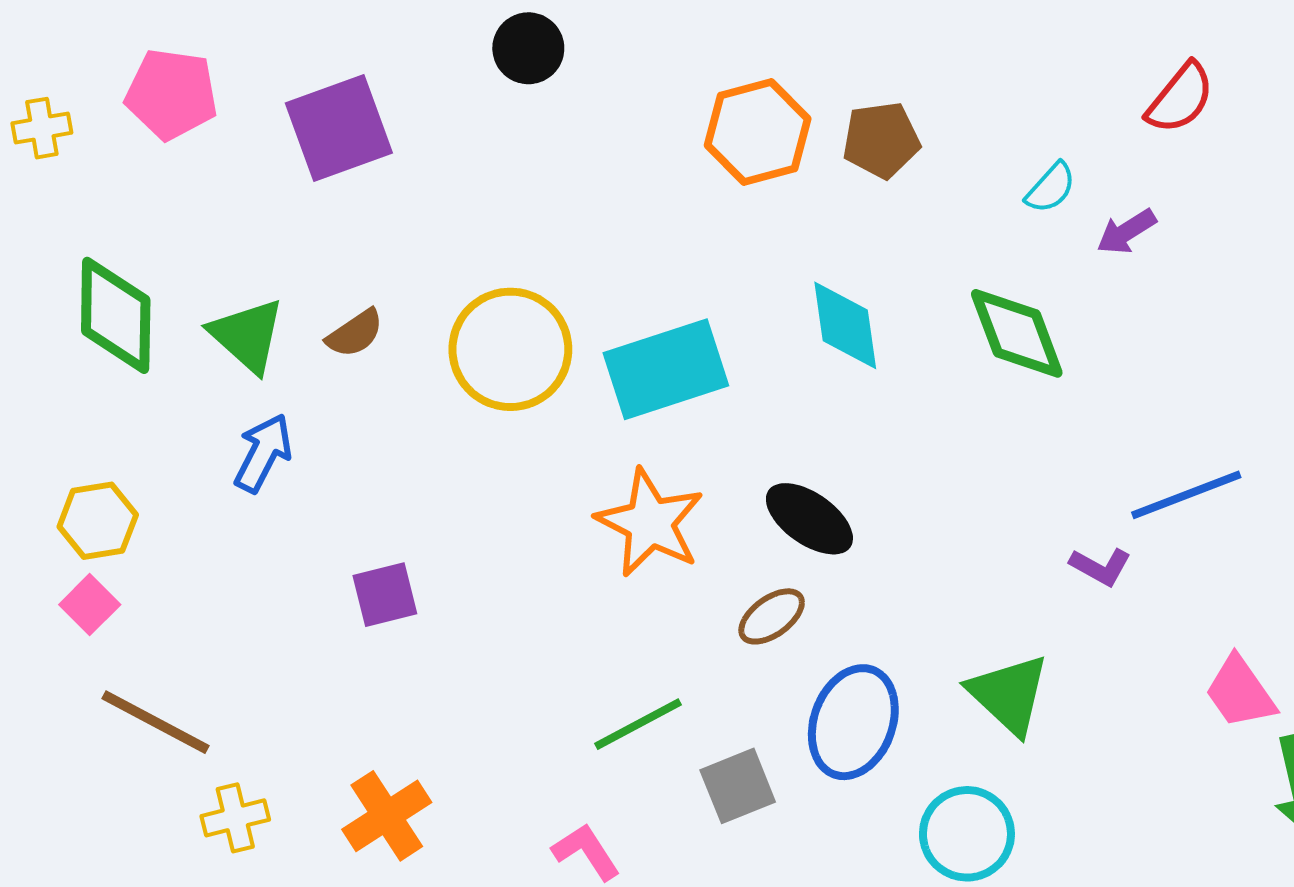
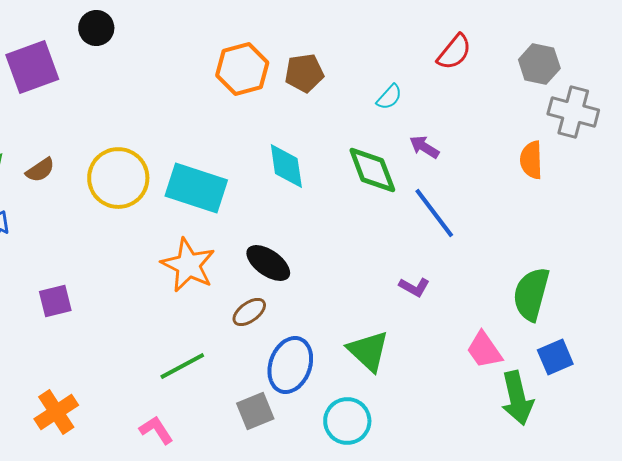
black circle: (528, 48) -> (96, 28), moved
purple arrow: (1126, 232) -> (424, 147), moved, turned 64
cyan rectangle: (666, 369) -> (196, 188), turned 36
blue line: (1186, 495) -> (434, 213), moved, turned 74
gray square: (738, 786) -> (255, 411), moved

